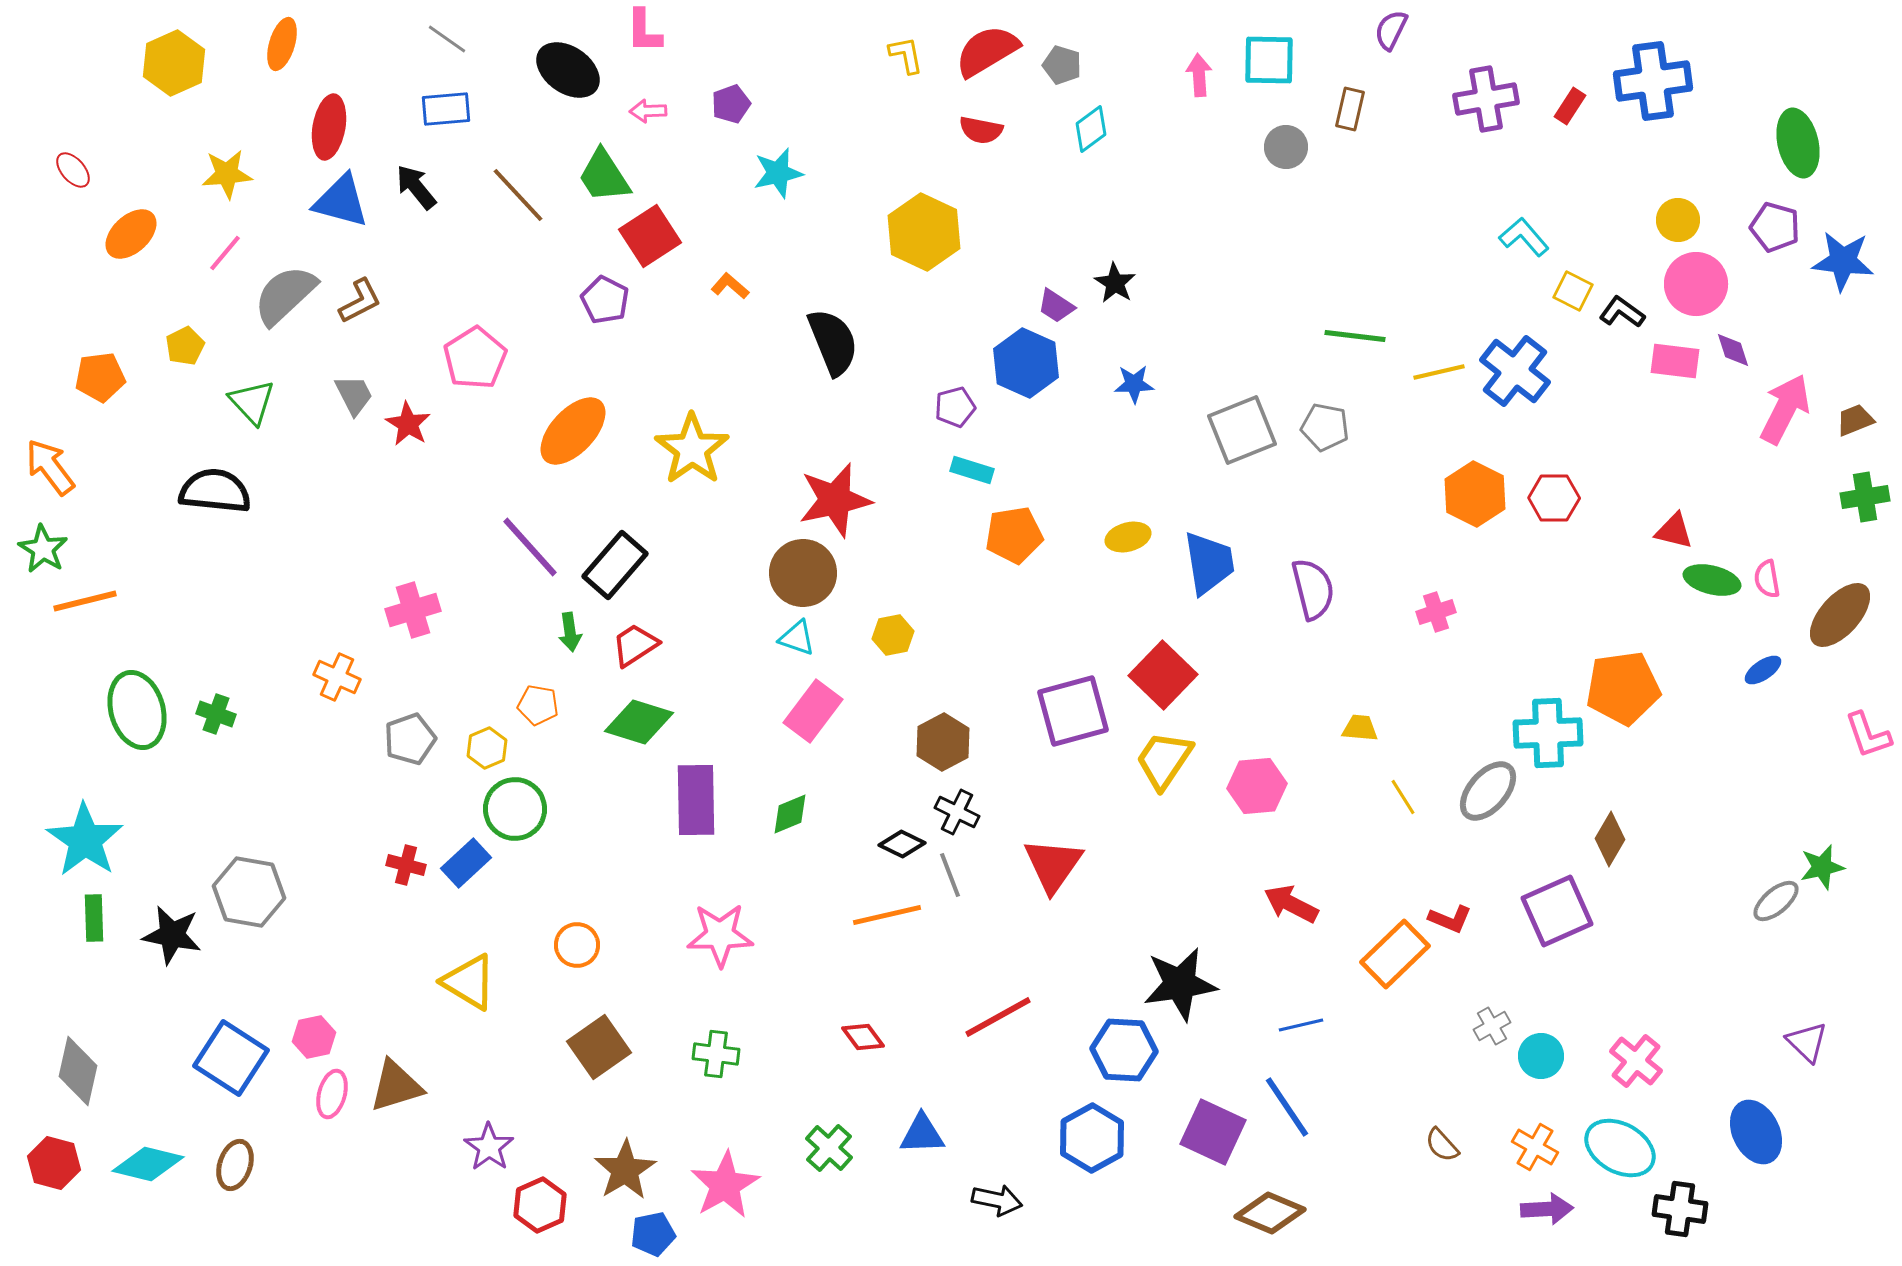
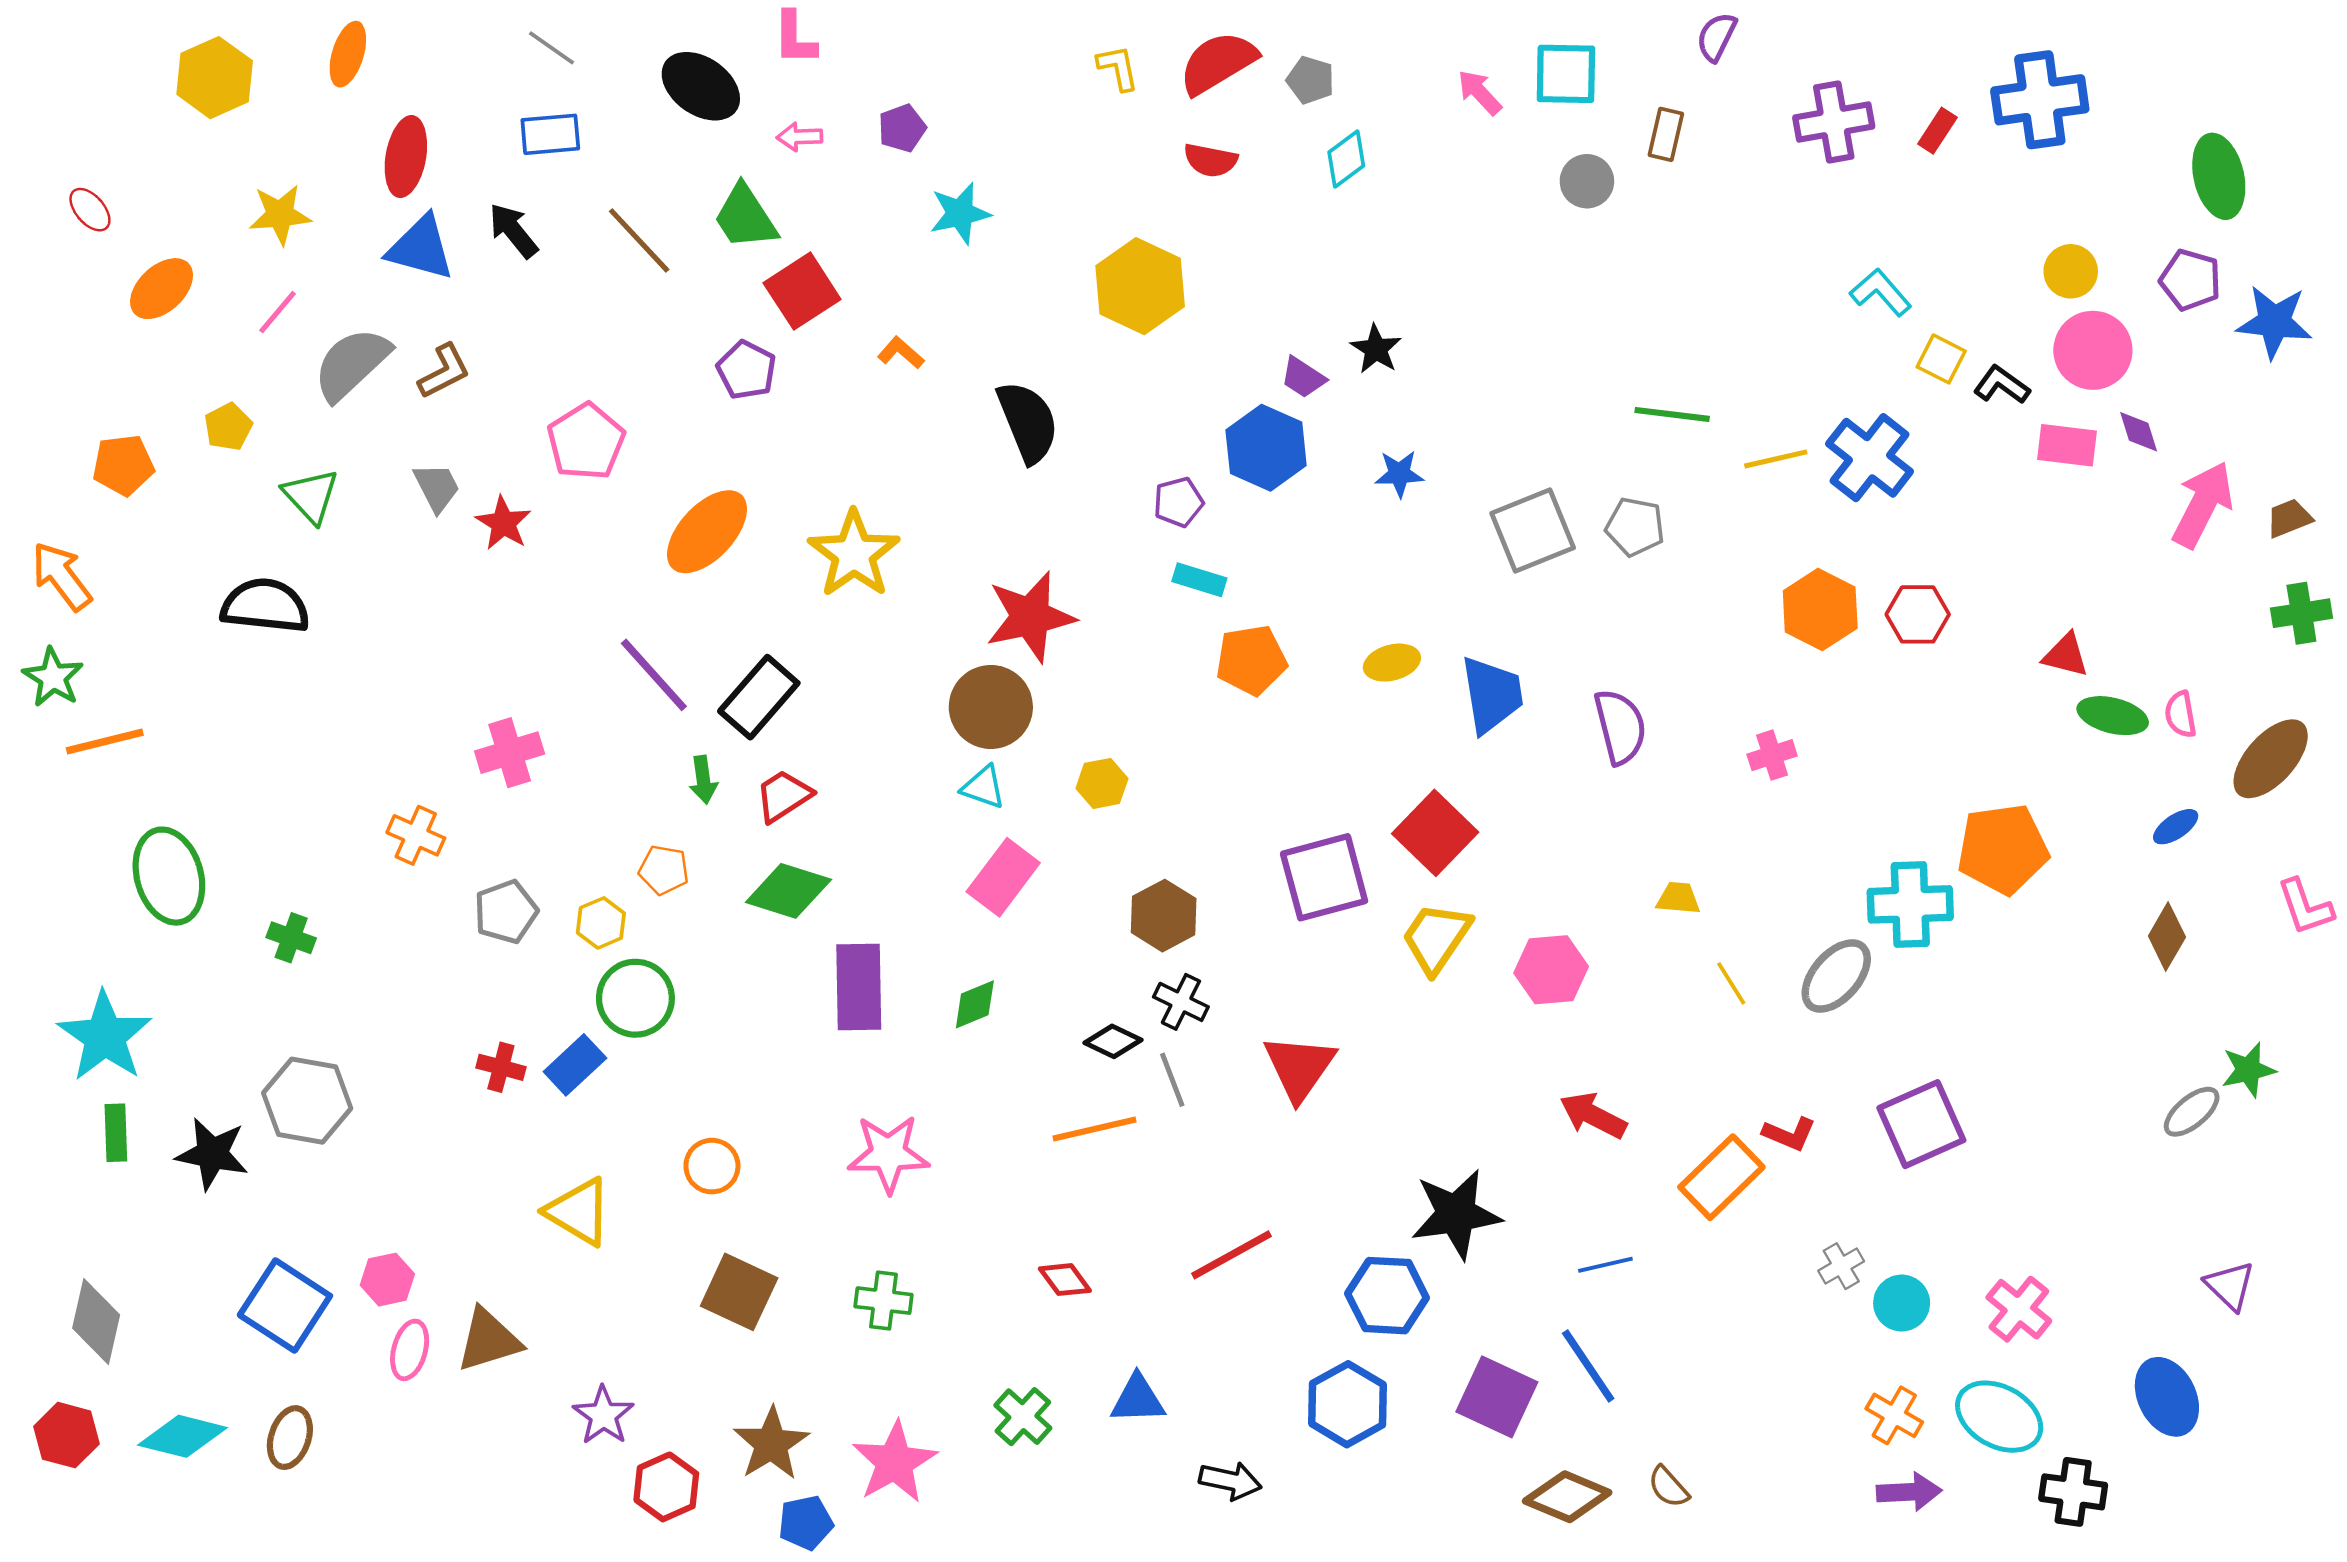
pink arrow: (1199, 75) -> (1480, 92), turned -39
green cross: (216, 714) -> (291, 938), moved
brown diamond: (1610, 839) -> (2167, 936), moved
brown square: (599, 1047) -> (739, 1292), turned -30
brown semicircle: (1442, 1145) -> (1668, 1487), moved

